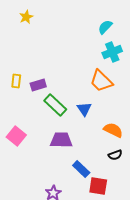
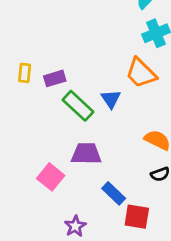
blue triangle: (84, 109) -> (111, 99), moved
pink square: (16, 136) -> (51, 177), moved

